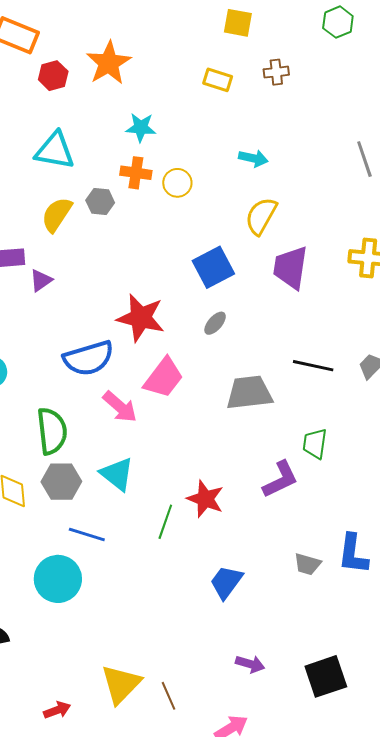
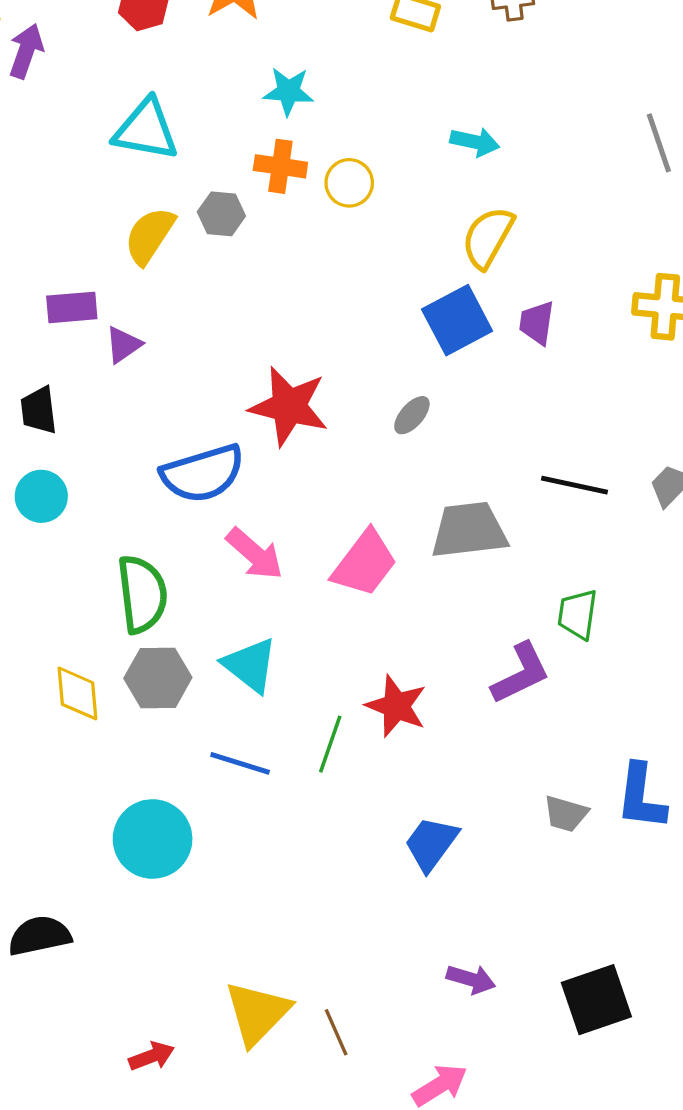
blue square: (213, 267) -> (457, 320), moved
purple trapezoid: (290, 268) -> (537, 323), size x0.6
pink trapezoid: (164, 378) -> (365, 563), moved
blue line: (87, 535) -> (240, 763), moved

